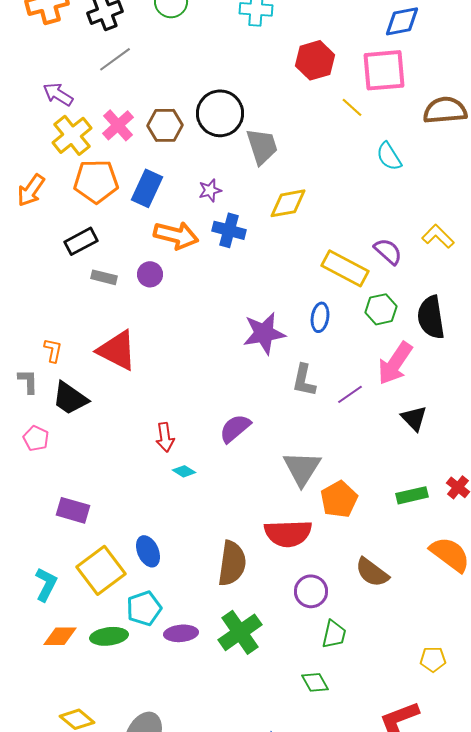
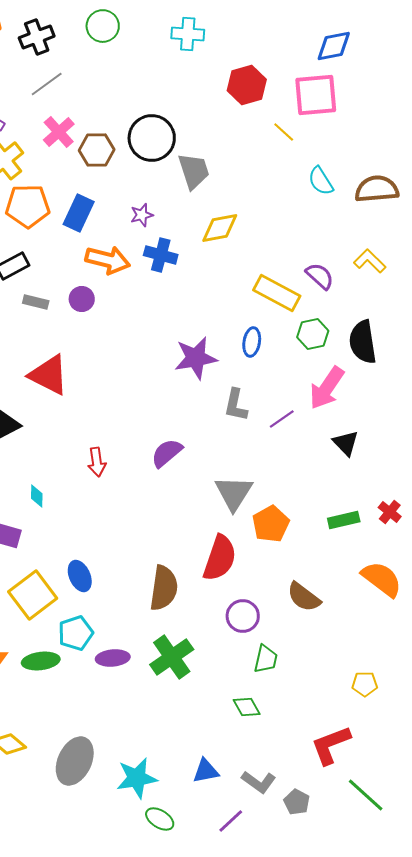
brown semicircle: (445, 110) -> (377, 189), moved
pink cross: (118, 125) -> (59, 132), moved
cyan diamond: (184, 471) -> (37, 496), moved, turned 60
red semicircle: (288, 533) -> (220, 558), turned -69

